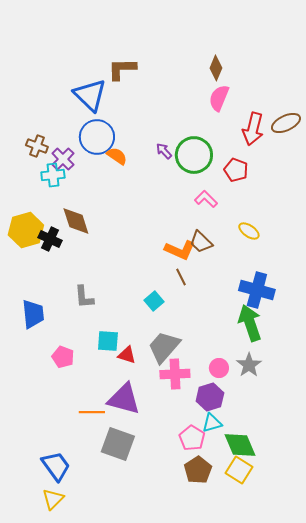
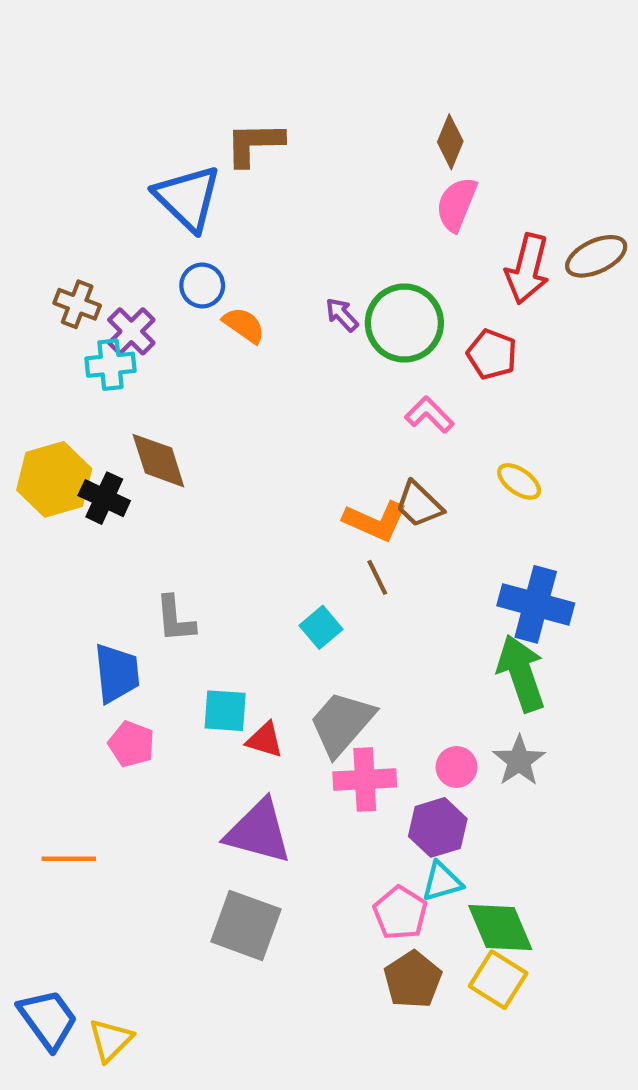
blue circle: (97, 137) -> (202, 285), size x0.6
blue trapezoid: (33, 314) -> (117, 673), moved
orange line: (92, 412) -> (69, 859), moved
blue trapezoid: (56, 466) -> (48, 1019), moved

